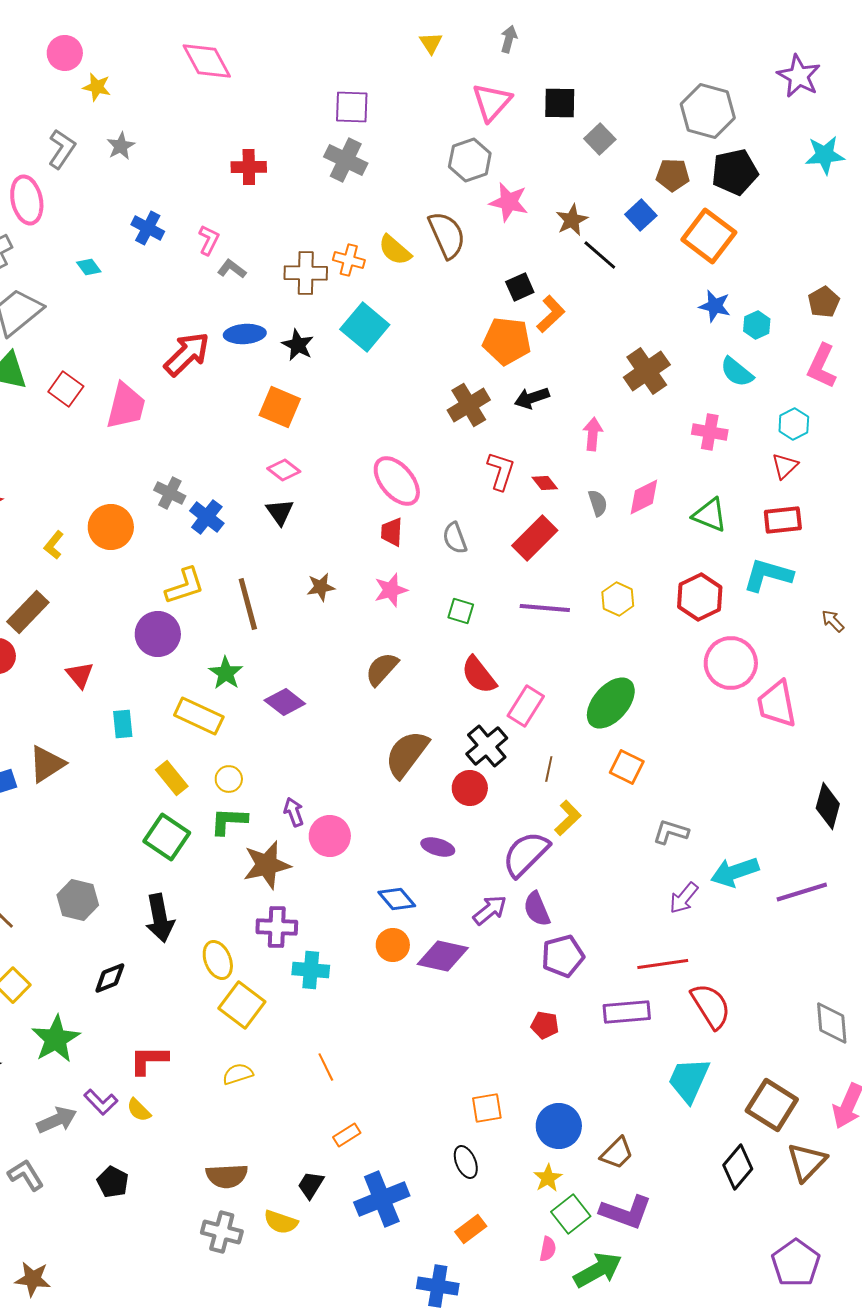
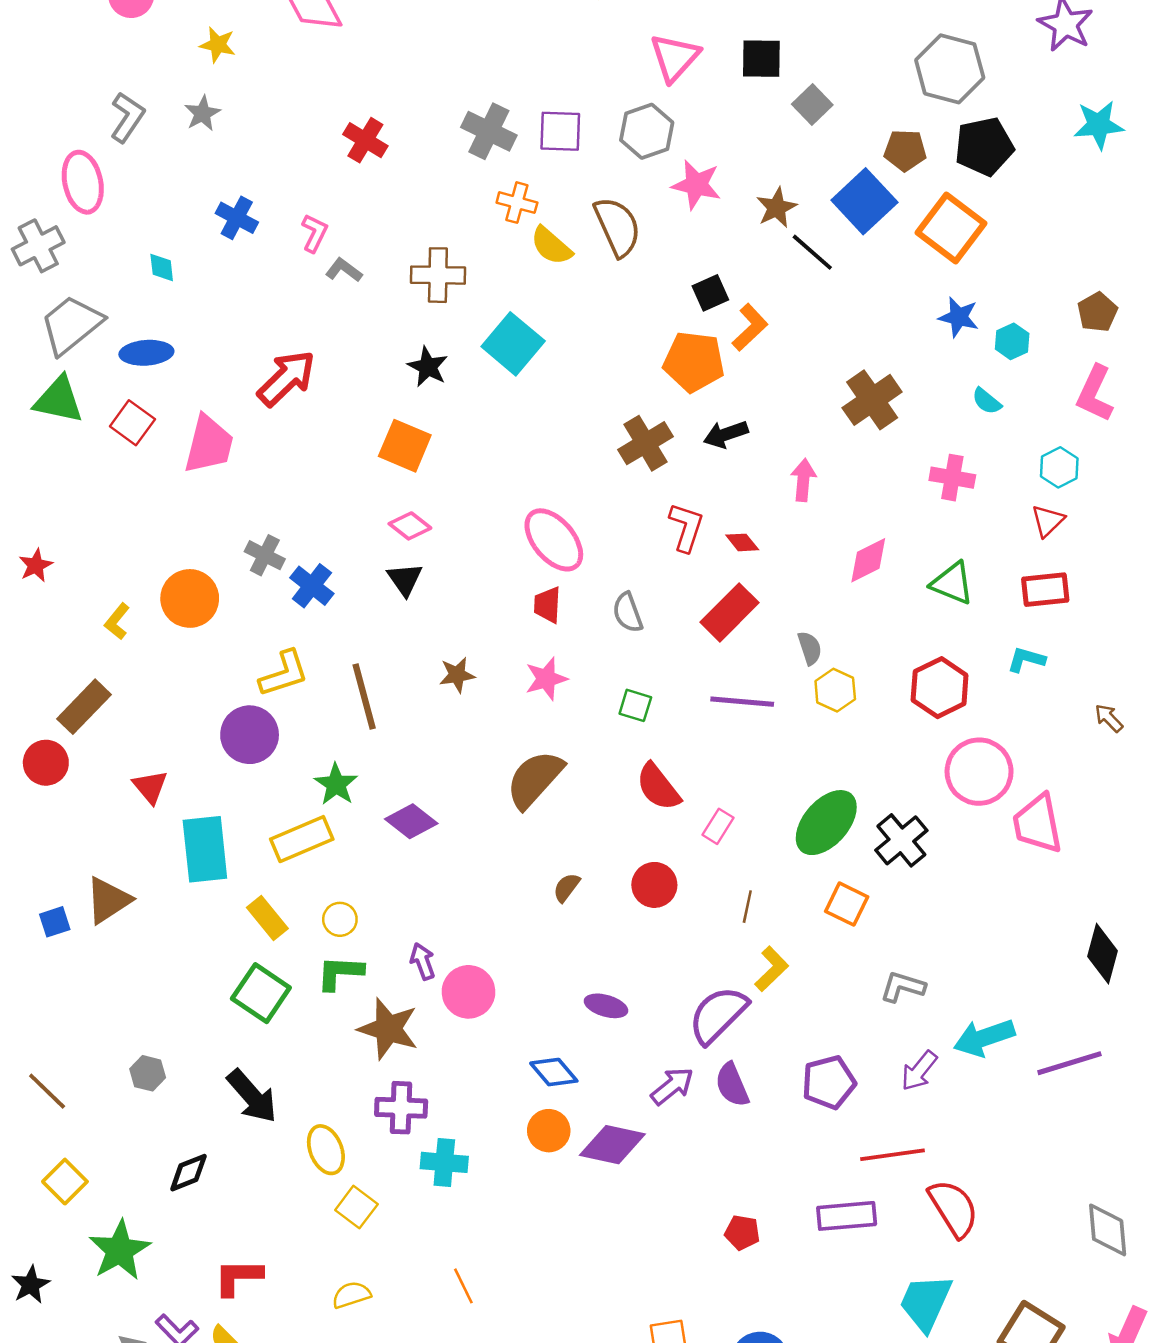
yellow star: (97, 87) -> (218, 45), moved
purple square: (352, 107) -> (560, 131), moved
red cross: (249, 167) -> (365, 140), turned 32
blue square: (641, 215) -> (864, 201), size x1.6
orange cross: (349, 260) -> (517, 203), moved
cyan diamond: (89, 267) -> (162, 267), turned 30
blue ellipse: (245, 334) -> (146, 353), moved
cyan semicircle: (737, 372) -> (987, 401), size x0.7
gray semicircle: (598, 503) -> (810, 648), moved
cyan L-shape: (768, 575) -> (1026, 660), size x0.6
brown semicircle: (382, 669) -> (535, 779), size x1.4
pink rectangle: (526, 706) -> (718, 826), size x0.7
yellow rectangle: (199, 716) -> (302, 839), turned -48
cyan rectangle: (123, 724) -> (205, 849), size x1.8
black cross: (487, 746) -> (901, 840), moved
brown semicircle: (407, 754) -> (567, 887), size x0.5
red circle: (470, 788) -> (654, 885), moved
brown star: (267, 865) -> (388, 1029), turned 30
gray hexagon: (78, 900) -> (148, 1073), size x0.7
black arrow: (160, 918) -> (252, 1096), turned -30
purple pentagon: (563, 956) -> (829, 1082), moved
yellow square: (242, 1005) -> (356, 1207), size x0.7

